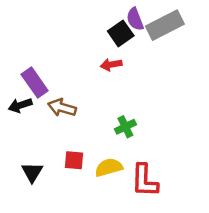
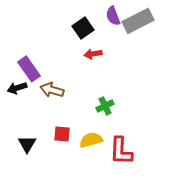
black square: (121, 33) -> (83, 28), moved

